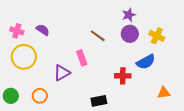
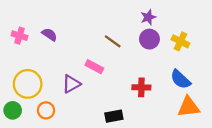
yellow circle: (24, 57) -> (28, 84), moved
pink rectangle: (82, 58) -> (94, 67), turned -42
blue semicircle: (146, 62) -> (180, 79), moved, turned 72
orange triangle: (164, 93) -> (189, 107), size x1.5

